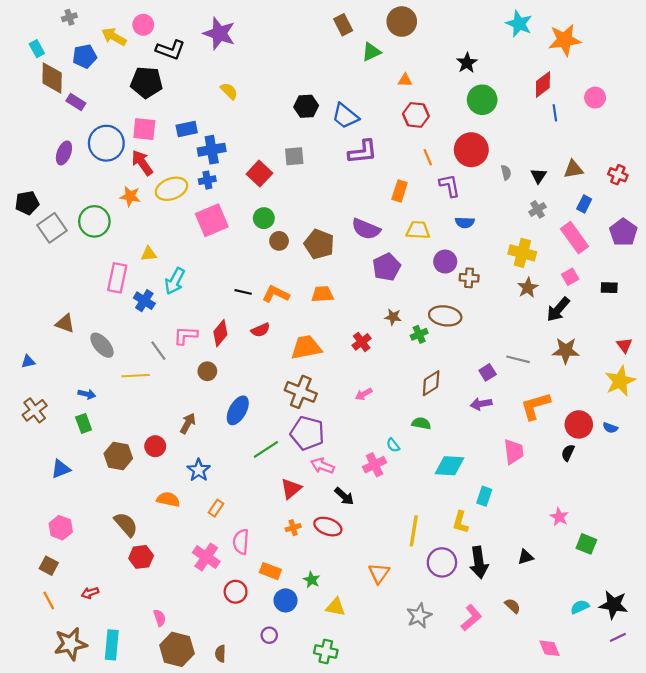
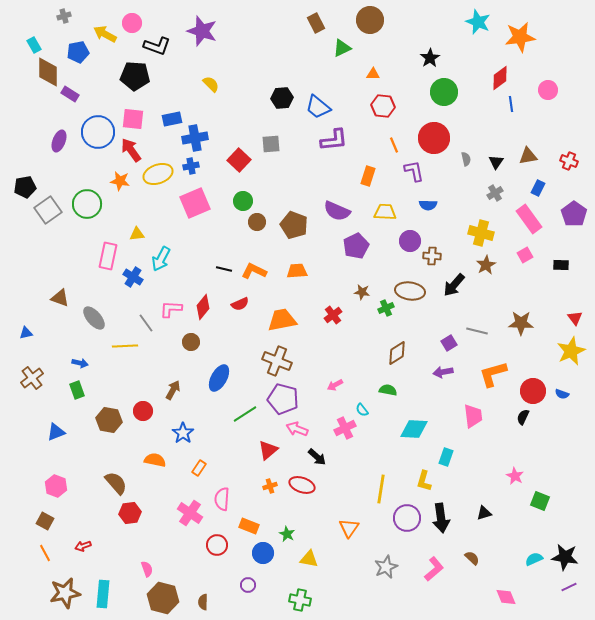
black arrow: (558, 309) -> (454, 285), moved
pink arrow: (364, 394) -> (335, 385), moved

